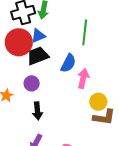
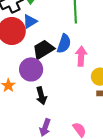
black trapezoid: (38, 56) -> (43, 49), moved
purple circle: (32, 83) -> (31, 69), size x1.5

